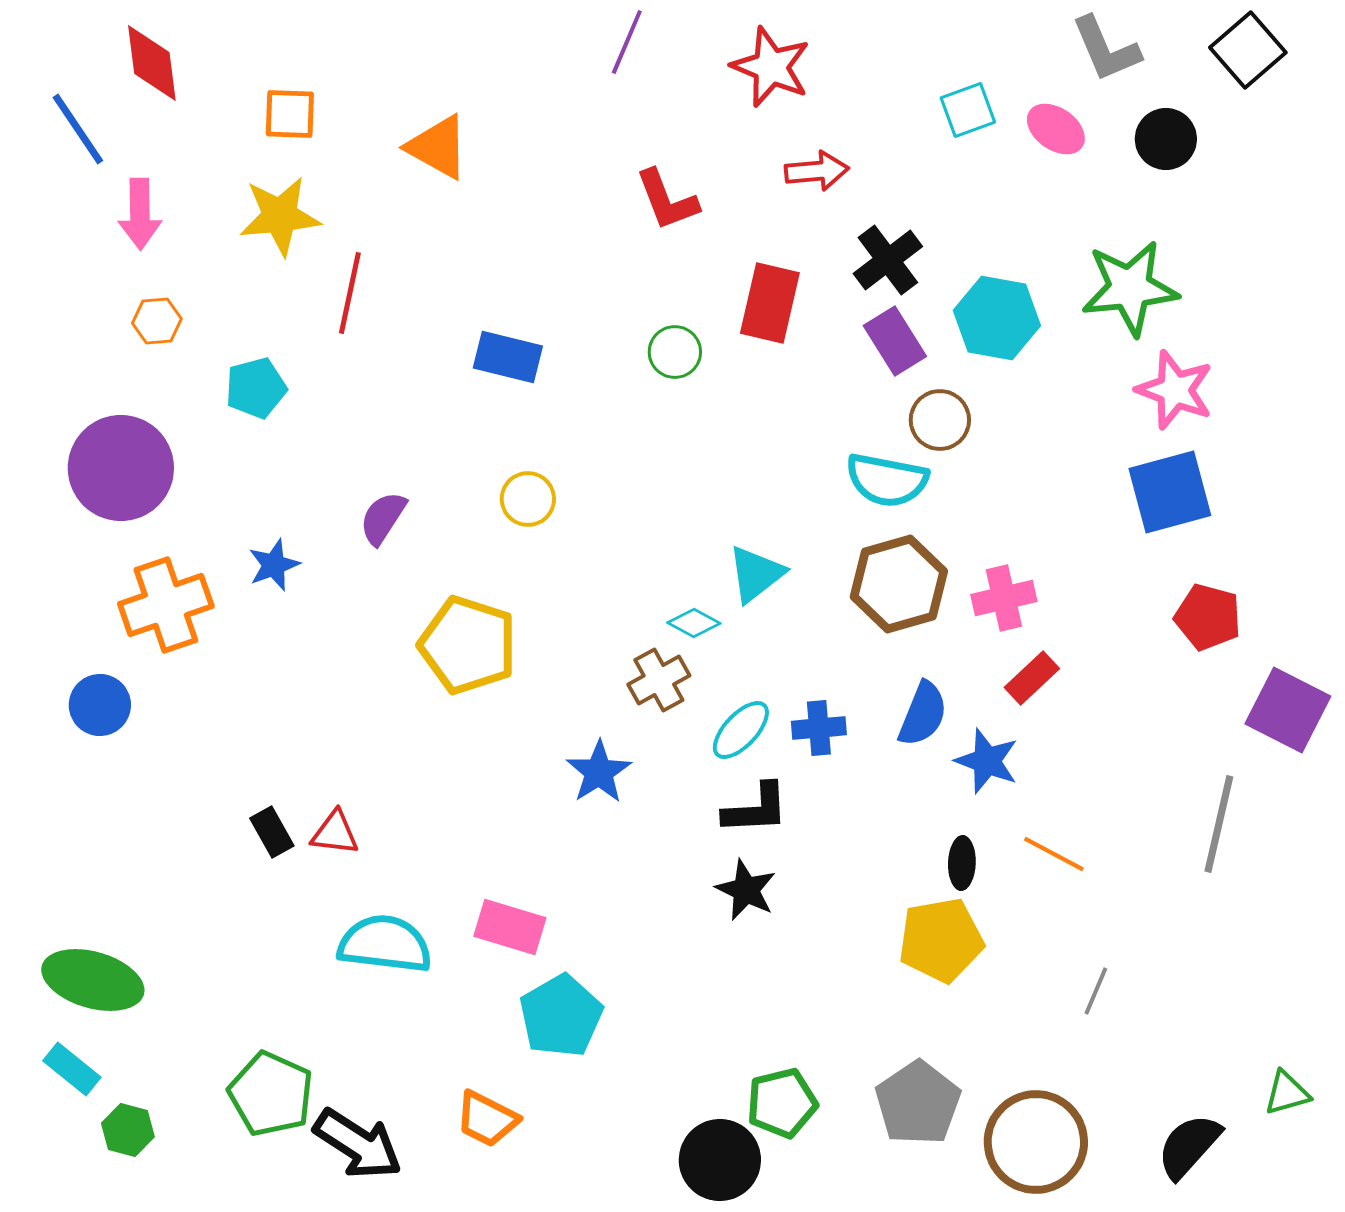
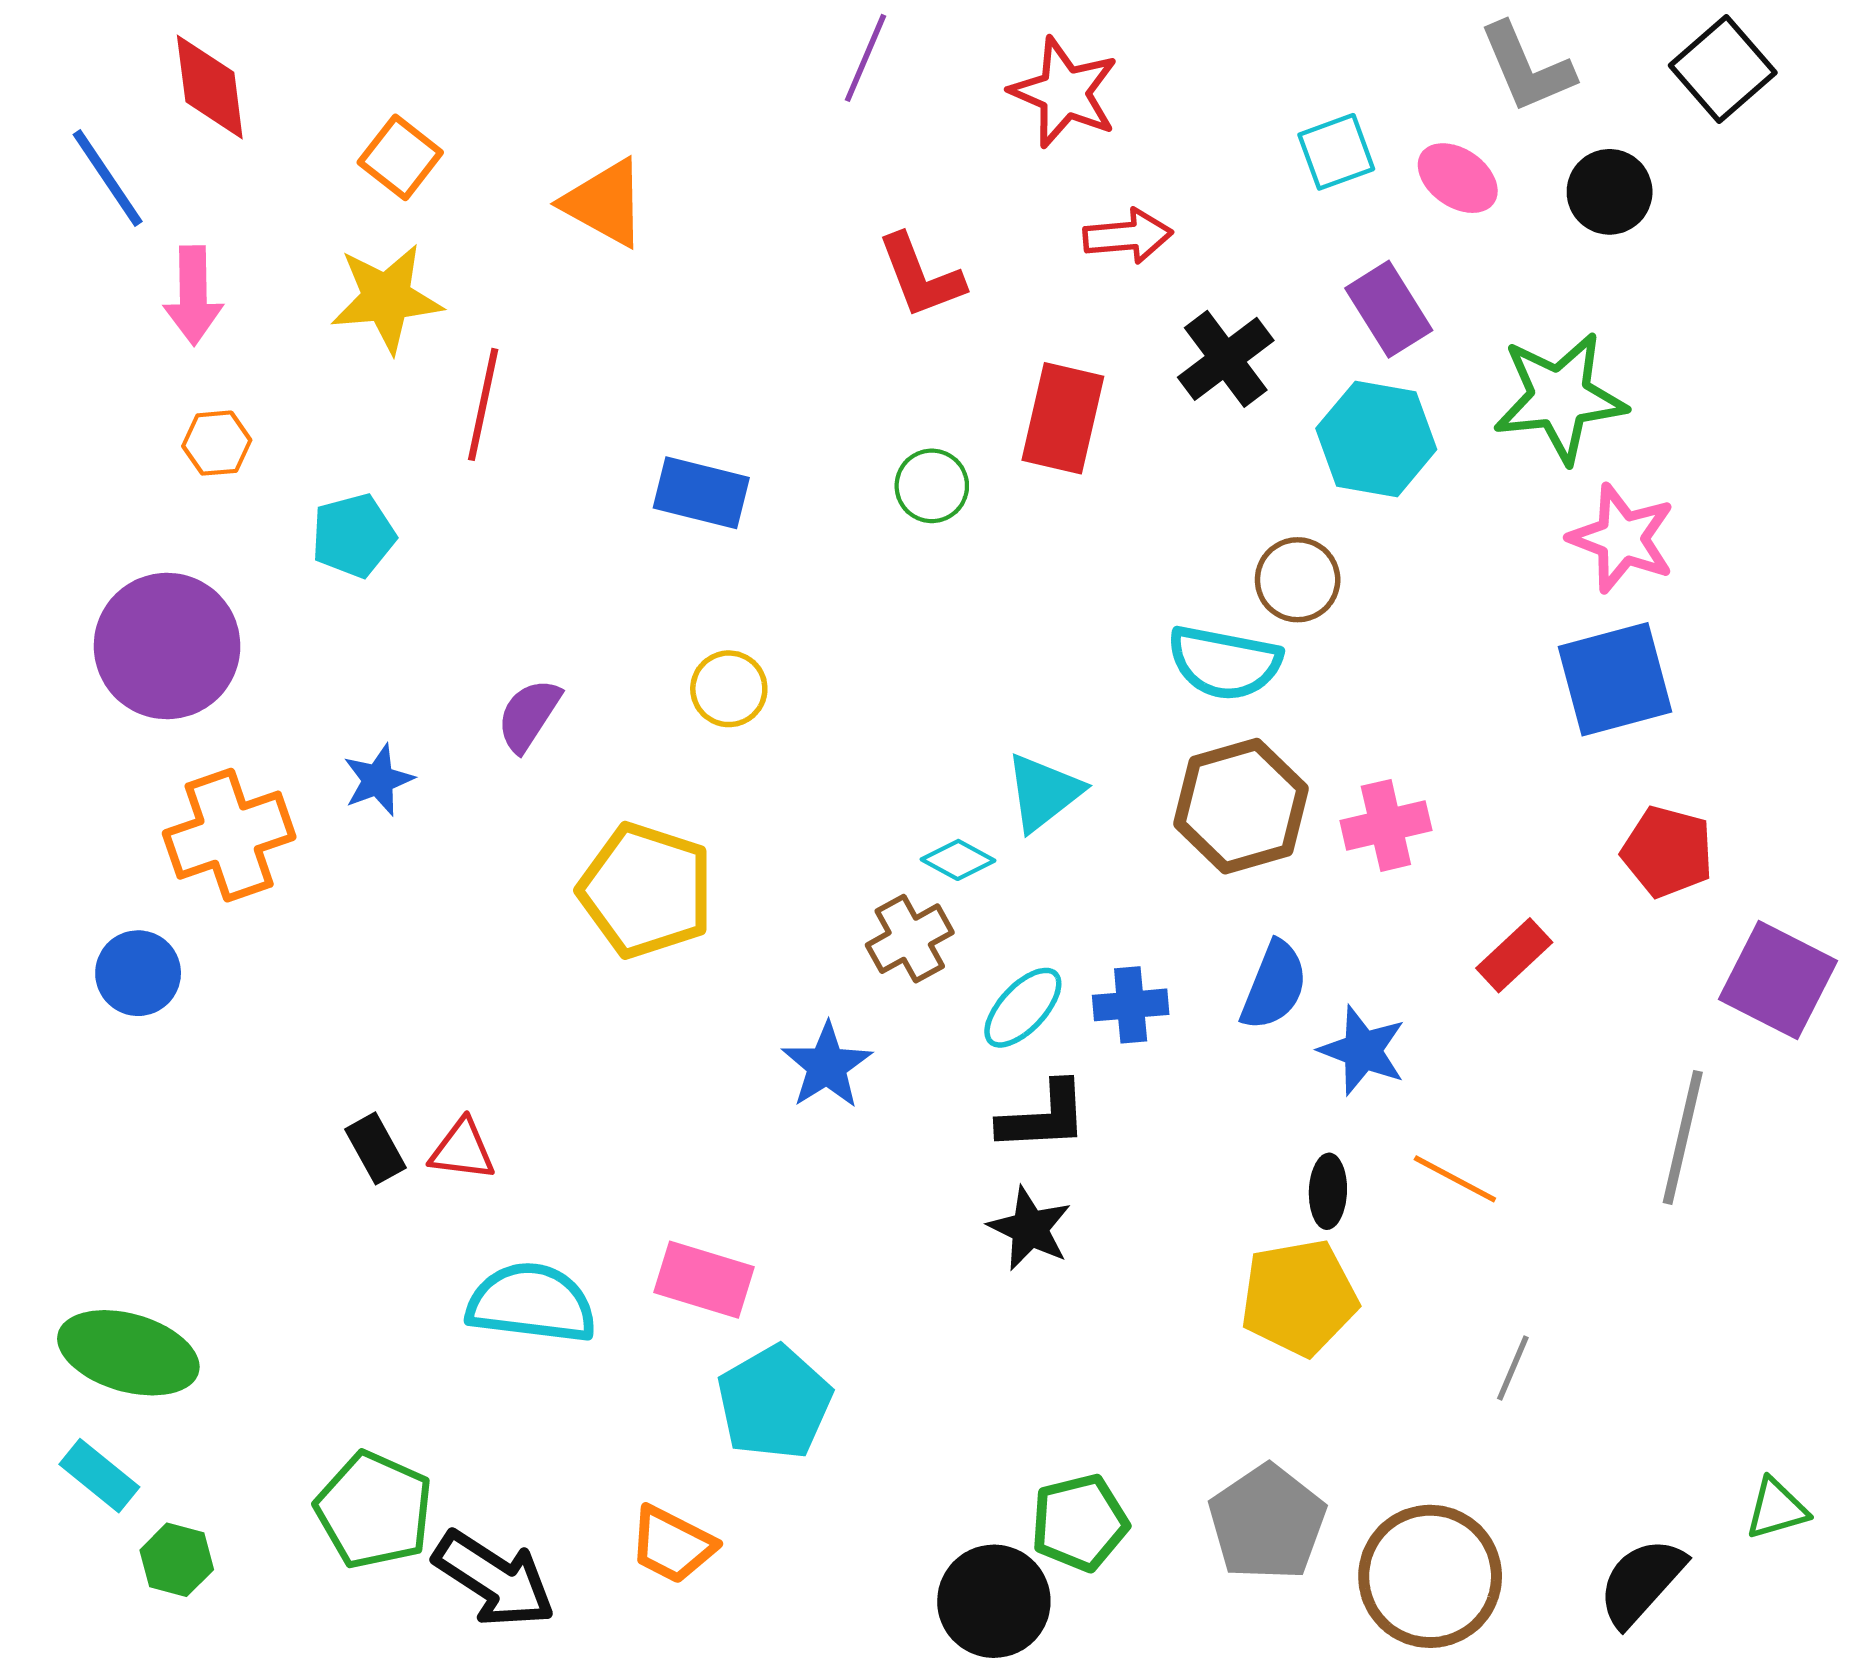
orange square: (290, 114) -> (400, 157), turned 36
purple rectangle: (895, 341) -> (1389, 309), moved
red rectangle: (1032, 678) -> (1514, 955), moved

